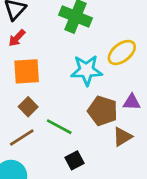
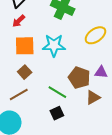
cyan star: (87, 70) -> (54, 45), moved
green line: (59, 127) -> (57, 92), moved

